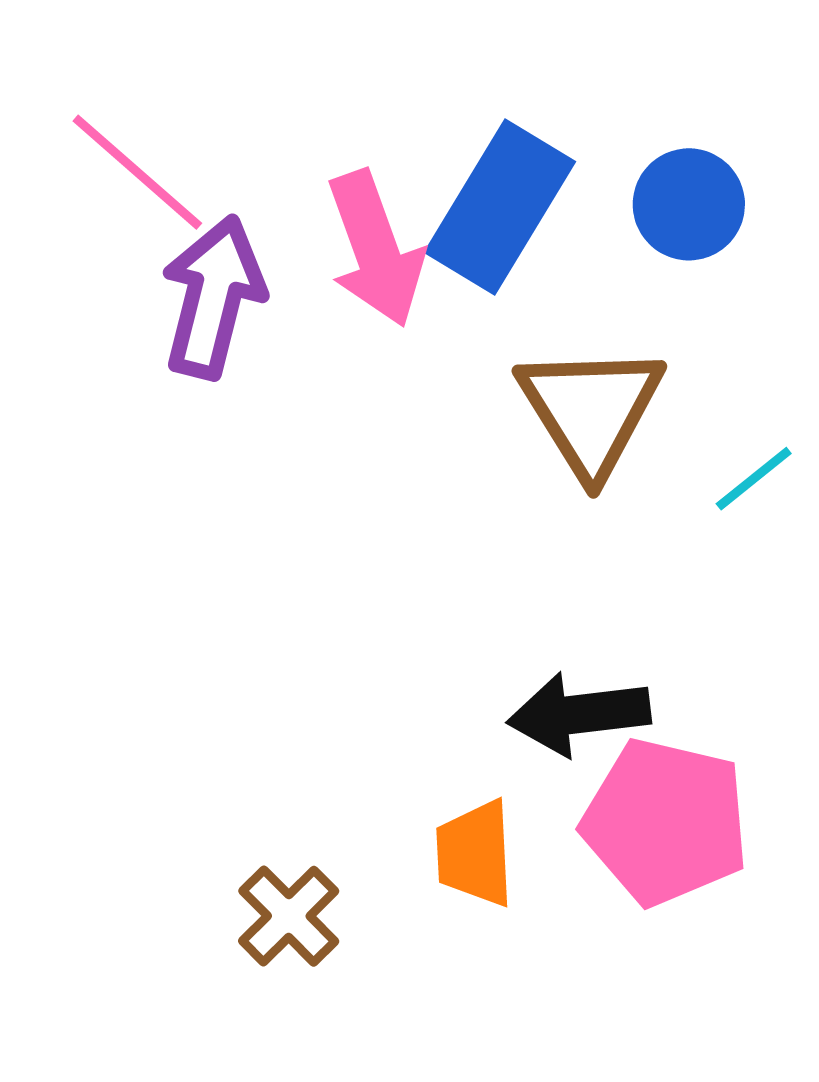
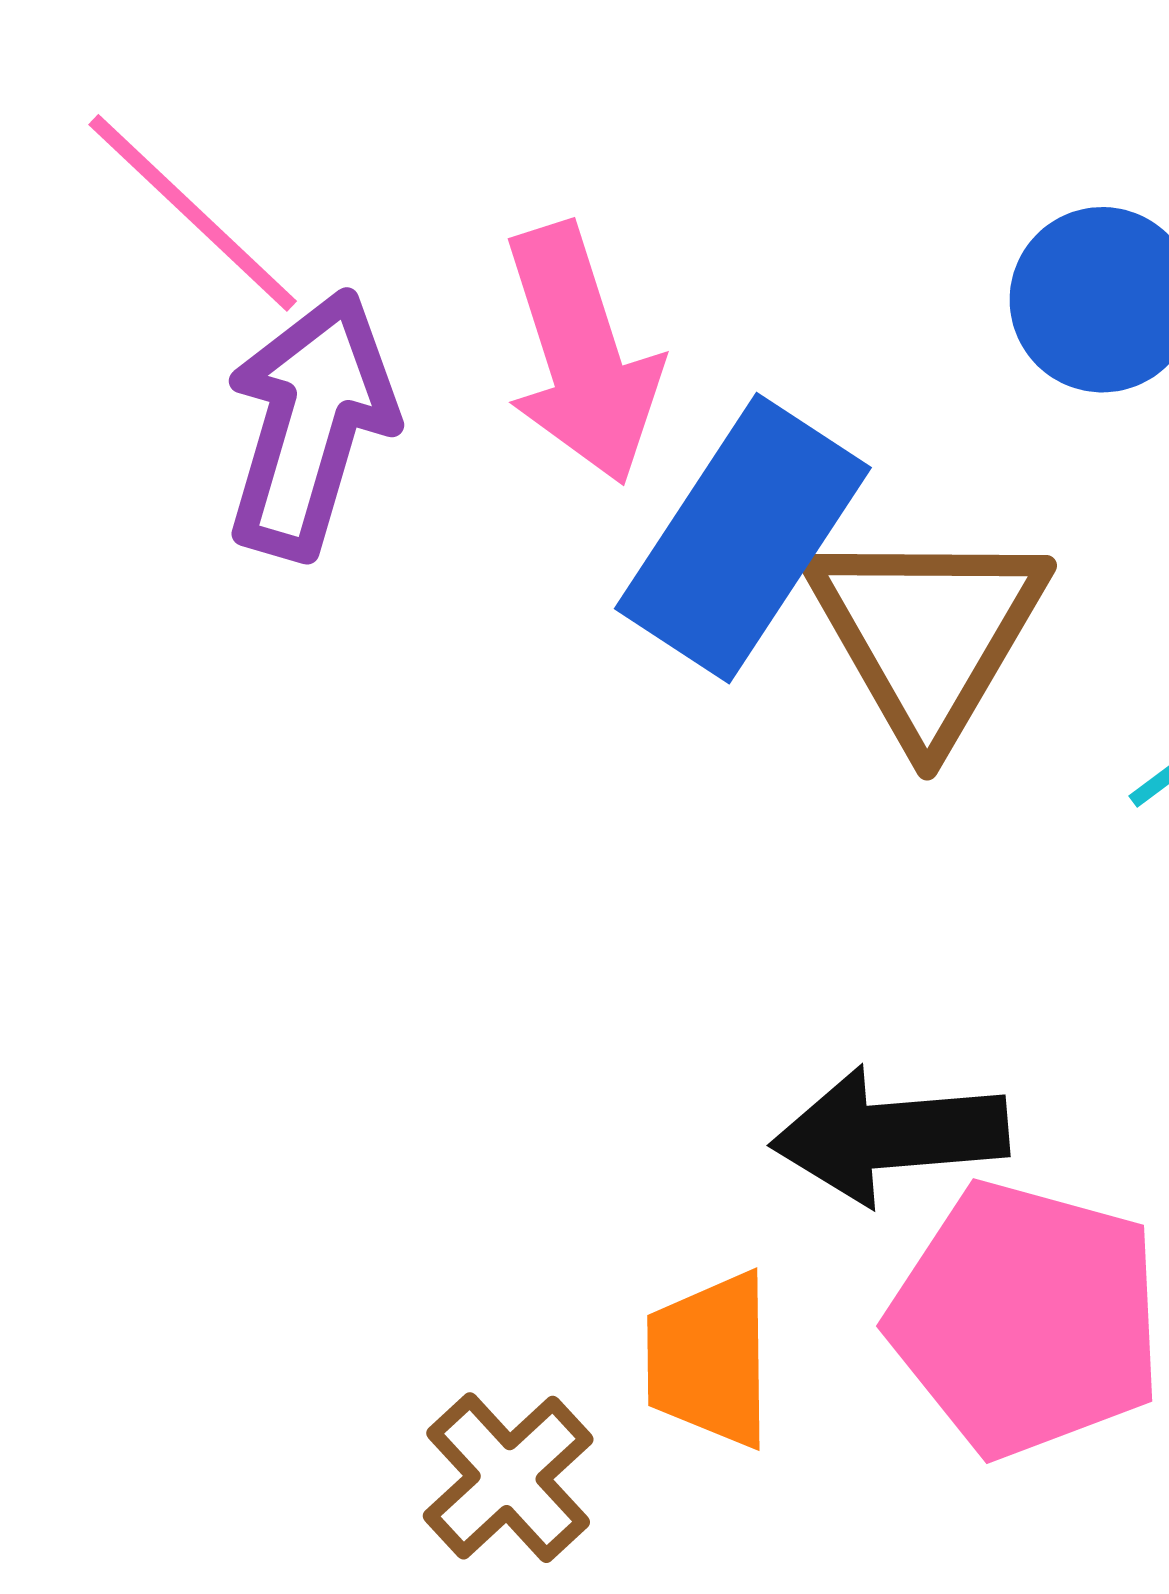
blue rectangle: (500, 207) -> (743, 538), moved
brown cross: (289, 916) -> (508, 1478), moved

